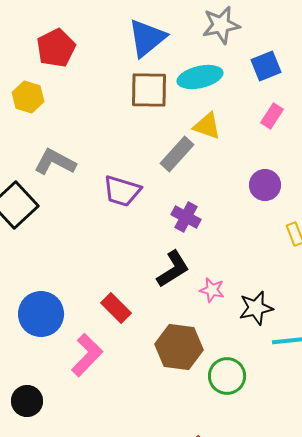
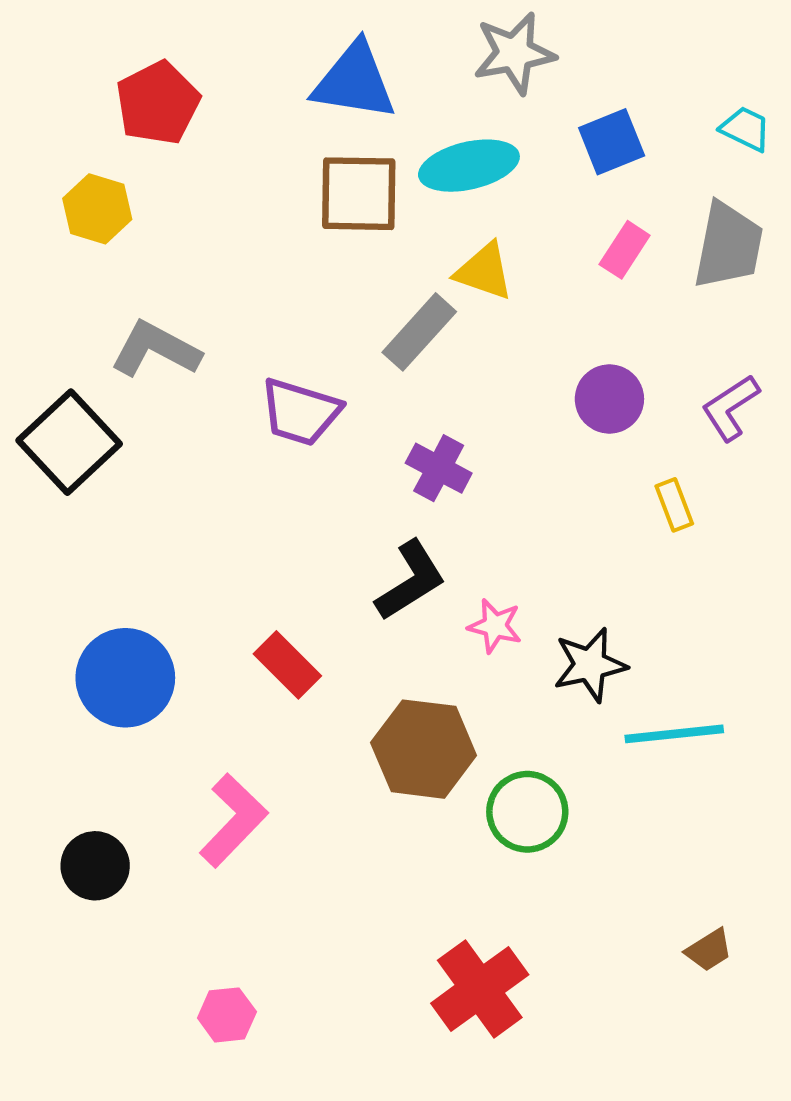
blue triangle: (147, 38) -> (354, 81), turned 48
pink L-shape: (87, 355) -> (233, 820), moved

